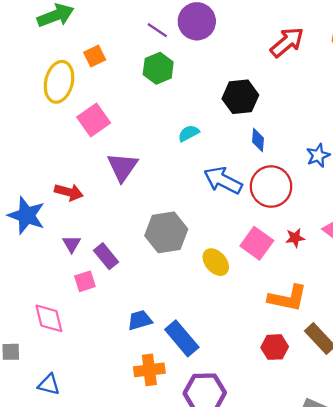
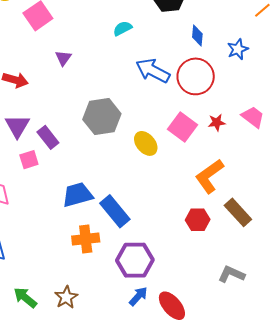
blue diamond: (258, 140) -> (197, 36), moved
purple triangle: (122, 167) -> (63, 58), size x0.6
purple triangle: (72, 244) -> (17, 126), size x1.5
orange L-shape: (288, 298) -> (209, 176), turned 132
blue trapezoid: (140, 320) -> (78, 195), size x1.4

